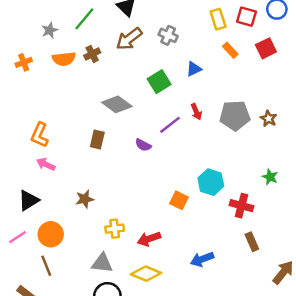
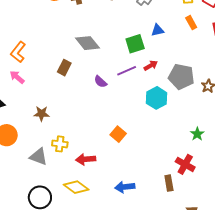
green square: (159, 82) -> (135, 44), moved
red arrow: (196, 112) -> (151, 66), turned -112
cyan hexagon: (211, 182) -> (157, 98), moved
red cross: (242, 206) -> (185, 164), moved
gray triangle: (102, 263) -> (39, 157), moved

